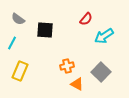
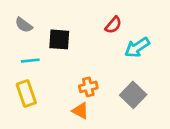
cyan line: (12, 43) -> (30, 61), moved, turned 56
yellow rectangle: (20, 71) -> (26, 94), turned -42
orange triangle: (77, 84) -> (80, 111), moved

